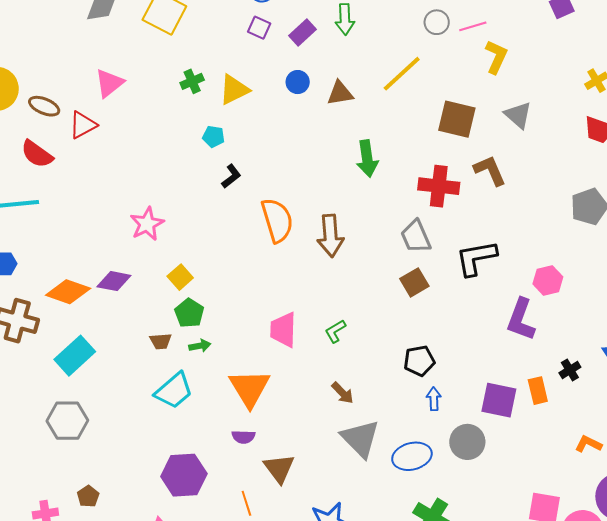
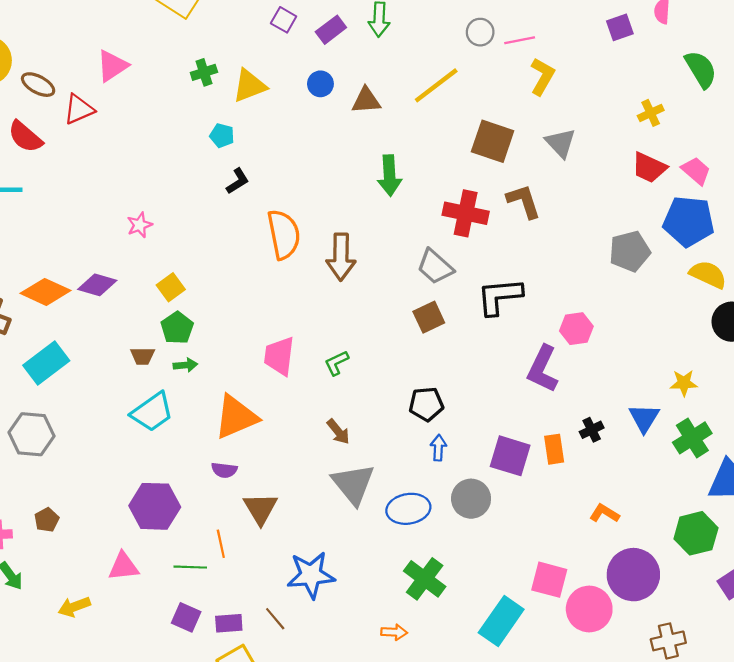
pink star: (147, 224) -> (140, 225), size x0.7
gray trapezoid: (416, 237) -> (435, 267), turned -30
orange triangle: (249, 388) -> (236, 417), turned 33

